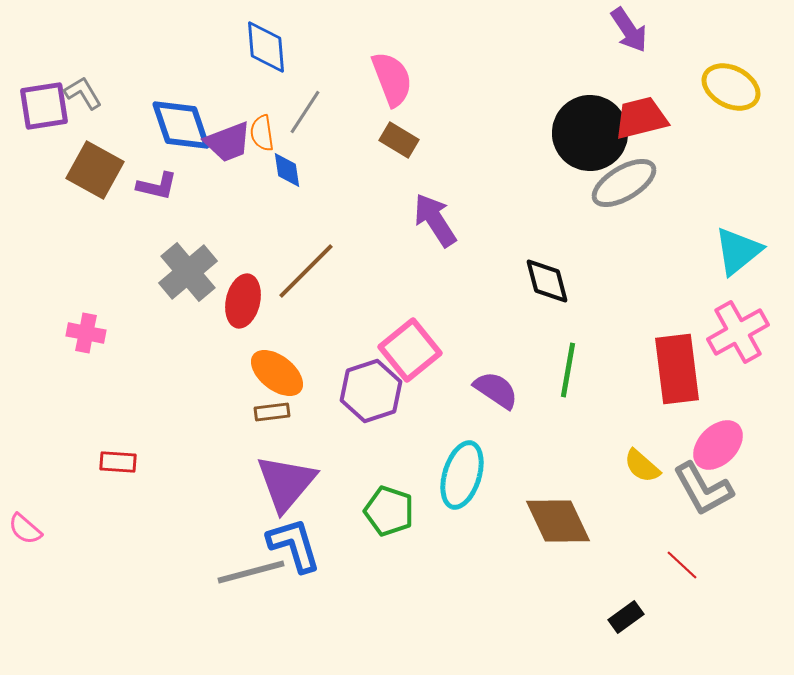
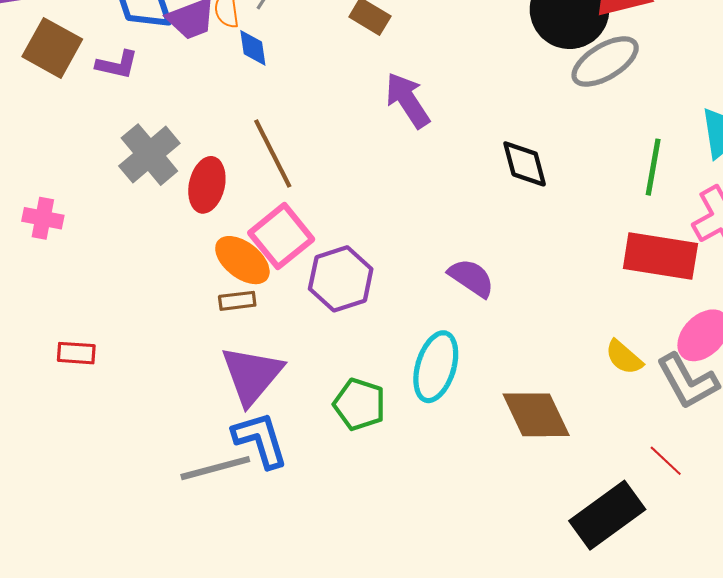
brown line: (306, 271) -> (273, 153), turned -72
pink square: (410, 350) -> (281, 236), moved
red rectangle: (677, 369) -> (660, 256), turned -74
green line: (568, 370) -> (653, 167), moved
black rectangle: (626, 617) -> (607, 515), size x2.0

